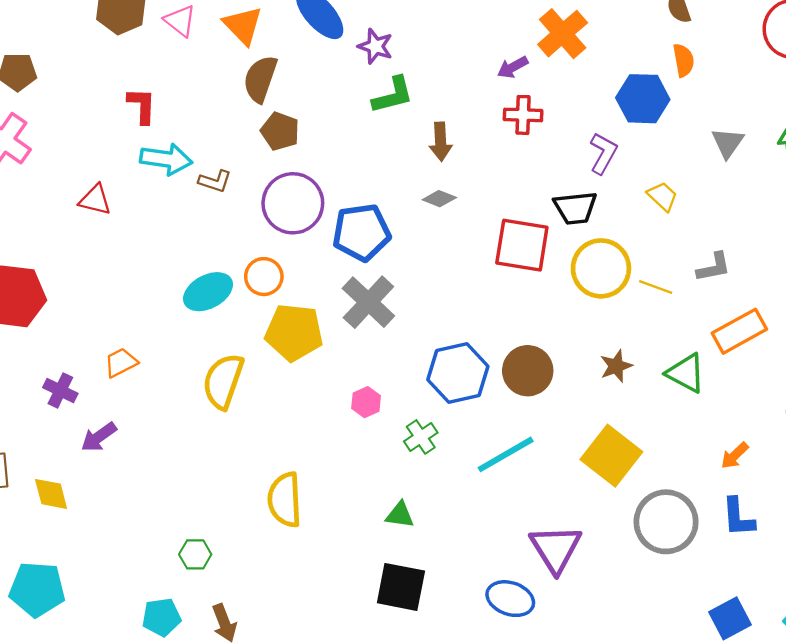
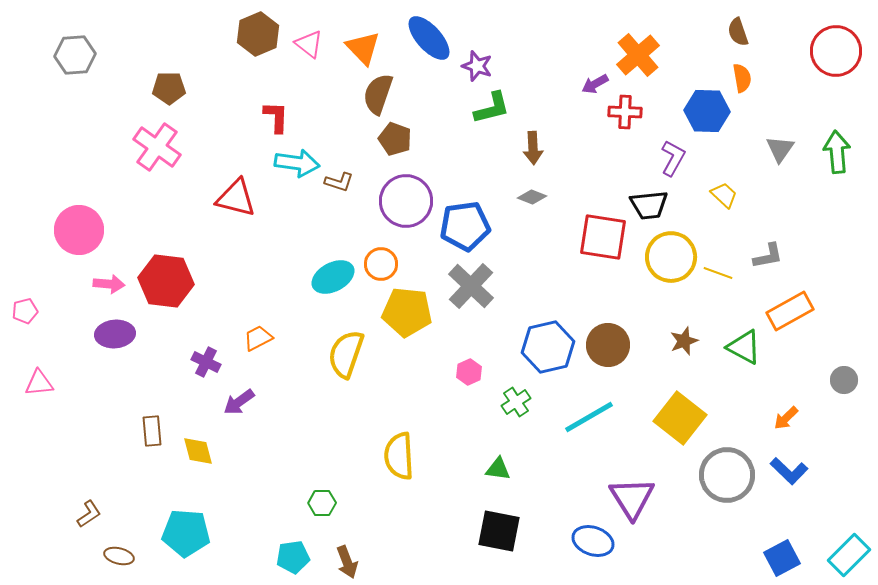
red cross: (523, 115) -> (625, 112), moved
red triangle: (95, 200) -> (236, 198), size x1.4
blue L-shape: (738, 517) -> (789, 471), turned -42

